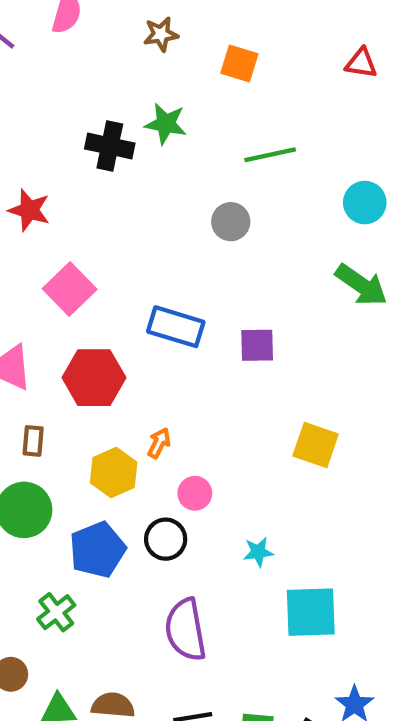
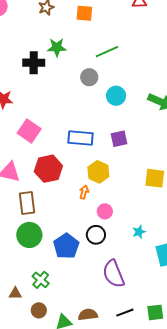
cyan circle: (365, 203) -> (116, 96), moved
gray circle: (231, 222) -> (89, 77), moved
brown rectangle: (33, 441) -> (27, 203), size x1.6
yellow hexagon: (114, 473) -> (98, 172), moved
green cross: (56, 612) -> (41, 280), moved

